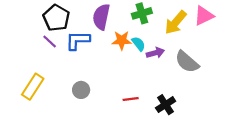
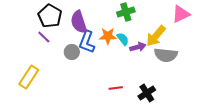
purple semicircle: (101, 17) -> (79, 22), moved, turned -30
yellow arrow: (176, 22) -> (156, 36), moved
blue L-shape: (78, 40) -> (87, 42), moved, turned -70
gray semicircle: (187, 62) -> (166, 55), turned -35
gray circle: (81, 90) -> (72, 52), moved

